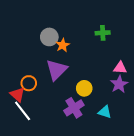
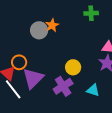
gray circle: (49, 37) -> (39, 30), moved
purple triangle: (56, 70) -> (33, 78), moved

